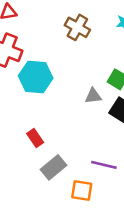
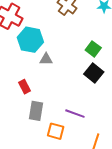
gray triangle: (93, 96) -> (46, 59), moved
gray rectangle: (54, 167) -> (36, 111), turned -48

